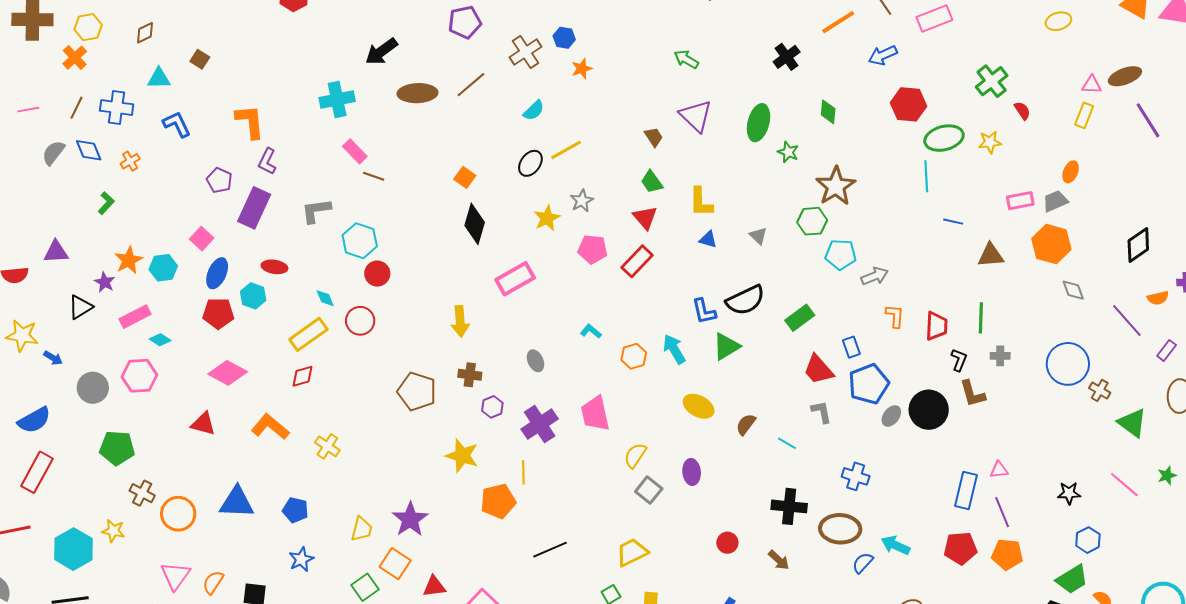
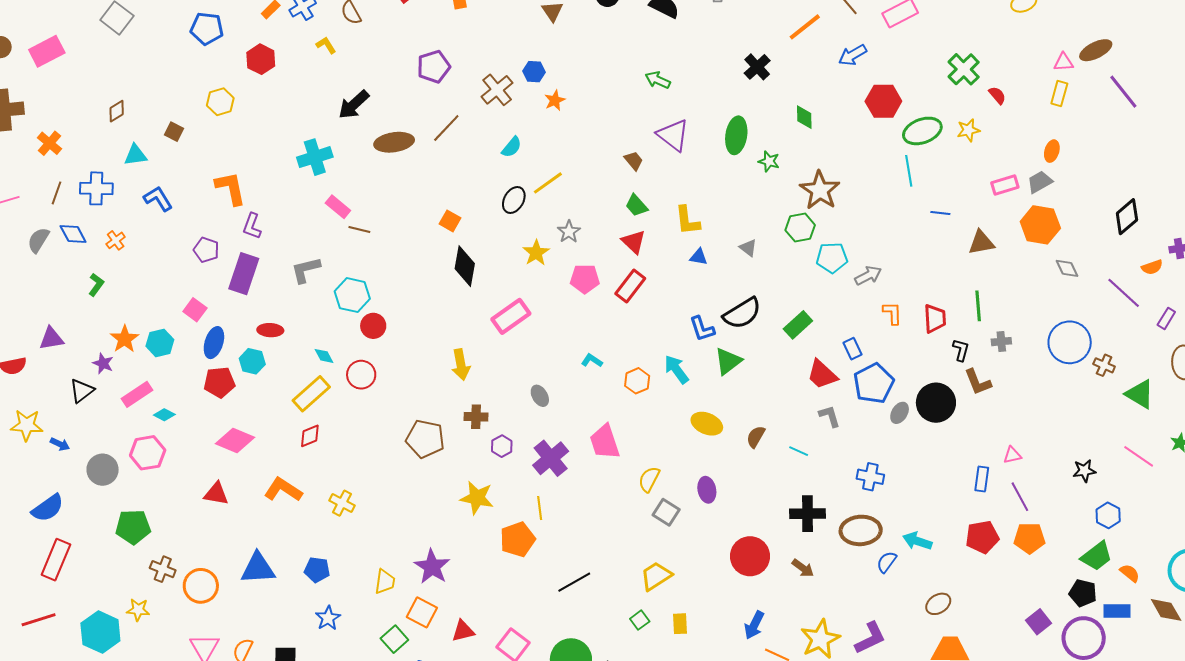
yellow hexagon: (88, 27) -> (220, 102), moved
blue rectangle: (966, 490) -> (982, 479), size x0.7
red circle: (727, 543) -> (750, 556), size x1.8

